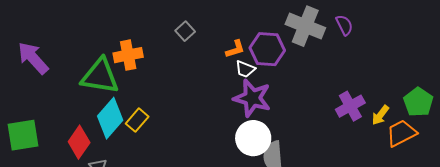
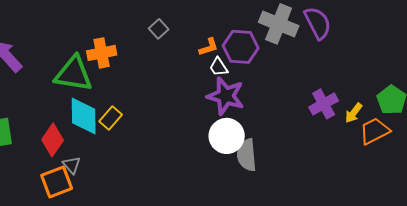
purple semicircle: (344, 25) -> (318, 23), size x1.6
white trapezoid: (245, 69) -> (219, 67), turned 35
cyan diamond: (110, 118) -> (84, 116), turned -42

